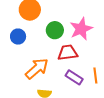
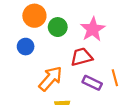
green circle: (55, 30) -> (58, 27), moved

